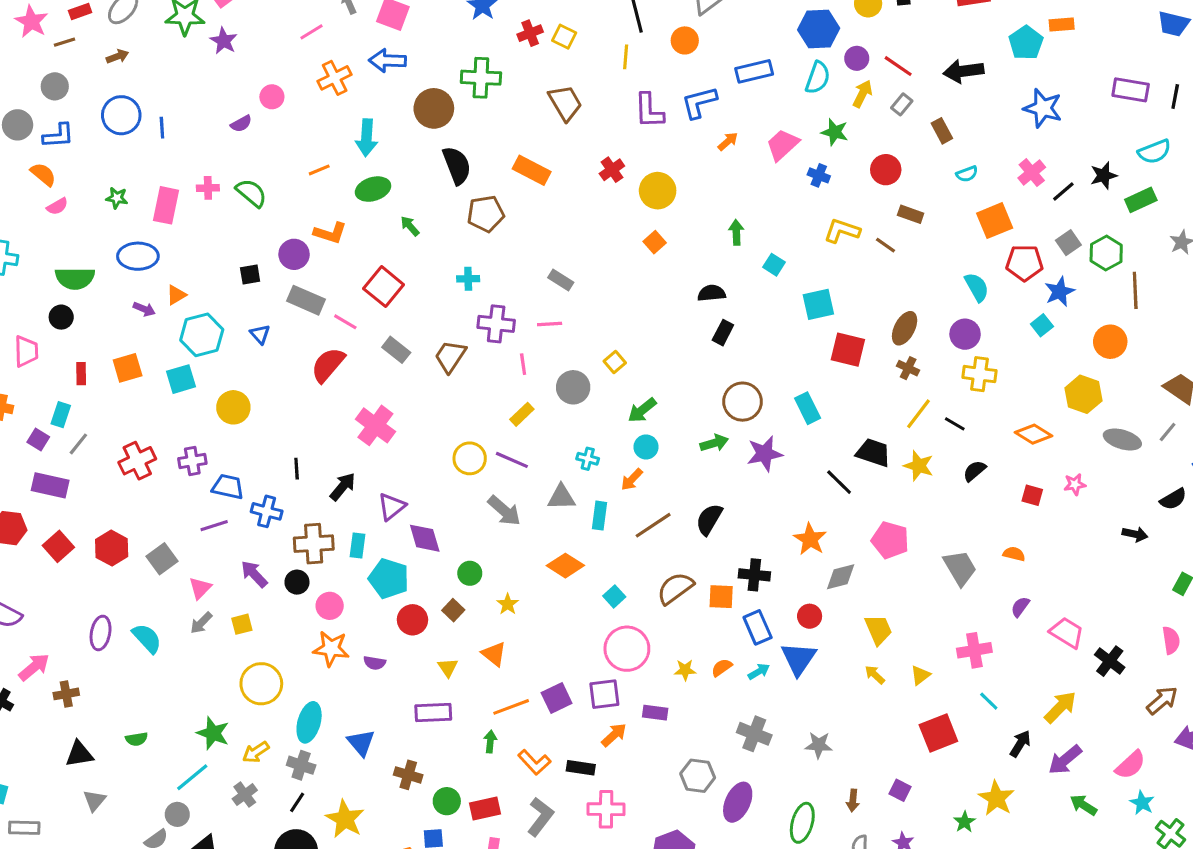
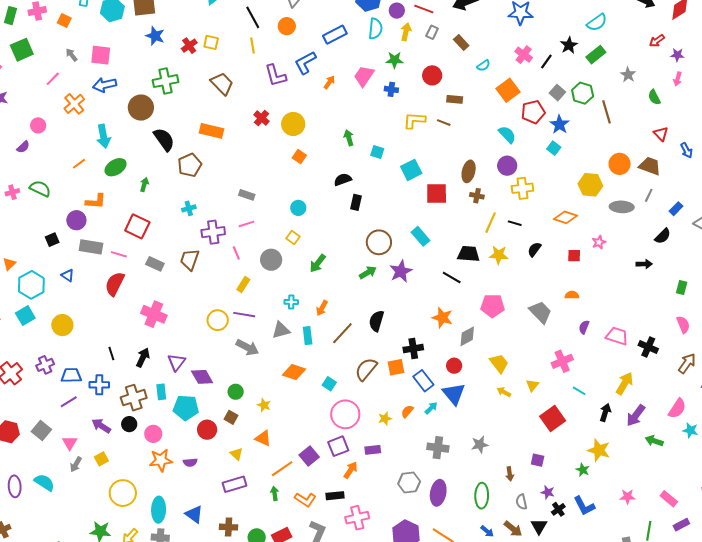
green arrow: (410, 226) -> (144, 185), turned 72
orange circle: (1110, 342) -> (620, 164), moved
cyan circle: (646, 447) -> (298, 208), moved

